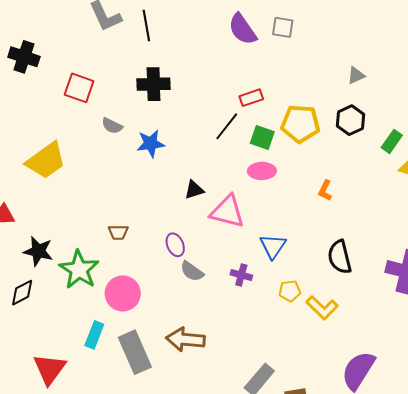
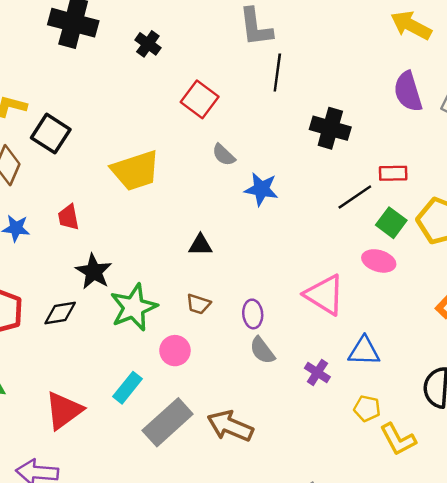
black line: (146, 26) -> (277, 72), moved
black cross: (24, 57) -> (148, 44), size x0.7
black cross: (154, 84) -> (330, 128), moved
black triangle: (194, 190) -> (200, 245), moved
brown trapezoid: (118, 232) -> (198, 304), moved
blue triangle: (273, 246) -> (364, 351), turned 40
pink circle: (123, 293) -> (175, 351), size x0.7
gray rectangle: (135, 352) -> (168, 422), turned 54

